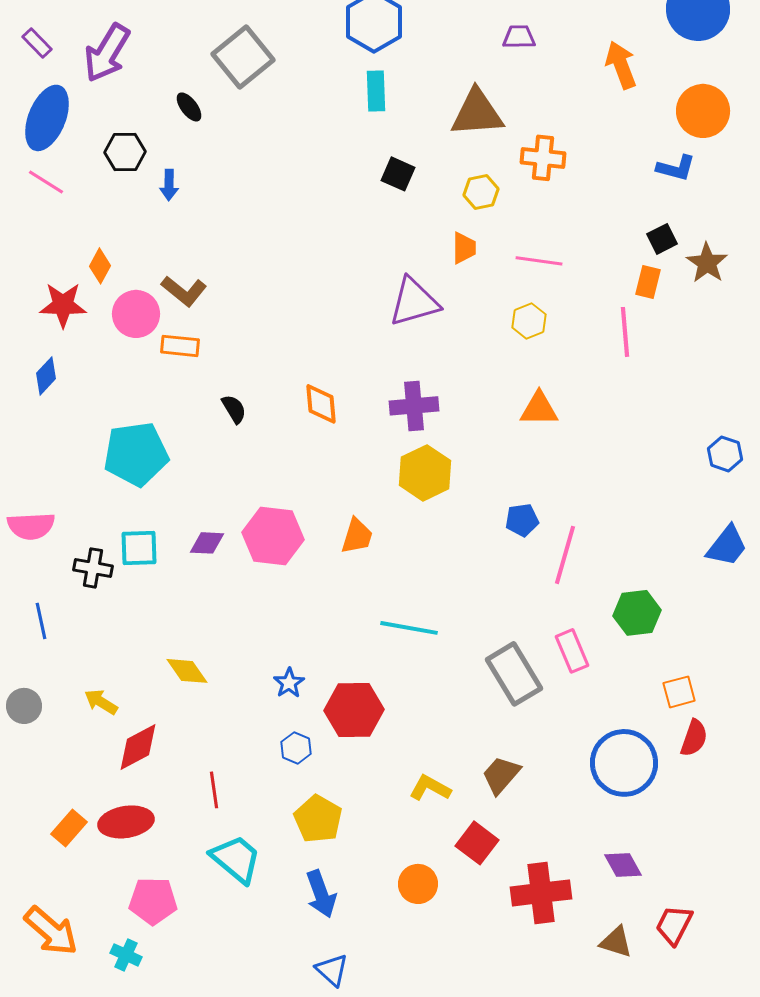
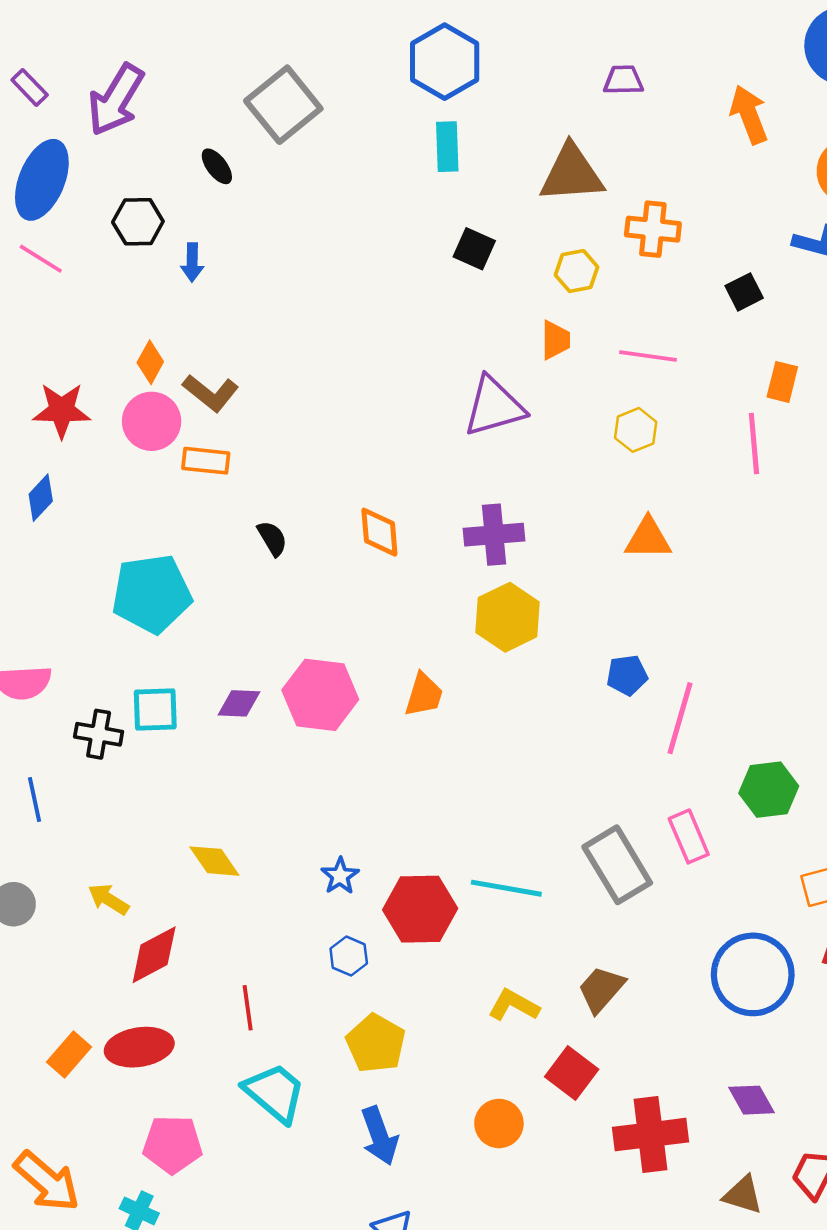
black square: (662, 239) -> (744, 292), moved
orange diamond: (100, 266) -> (150, 362), moved
cyan line: (409, 628) -> (506, 888), moved

